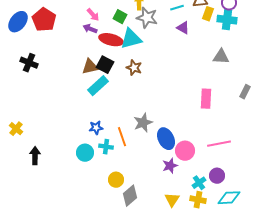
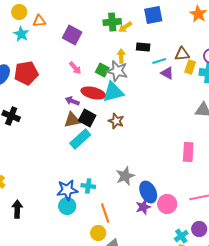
gray star: (147, 18) -> (117, 71), moved
red pentagon: (44, 20) -> (26, 73), turned 30
purple triangle: (183, 28) -> (167, 73), moved
purple arrow: (90, 29) -> (72, 101), moved
blue star: (96, 128) -> (67, 190), moved, size x1.5
orange line: (122, 137) -> (105, 213), moved
cyan cross: (106, 147) -> (88, 186), moved
purple star: (170, 166) -> (143, 207), moved

